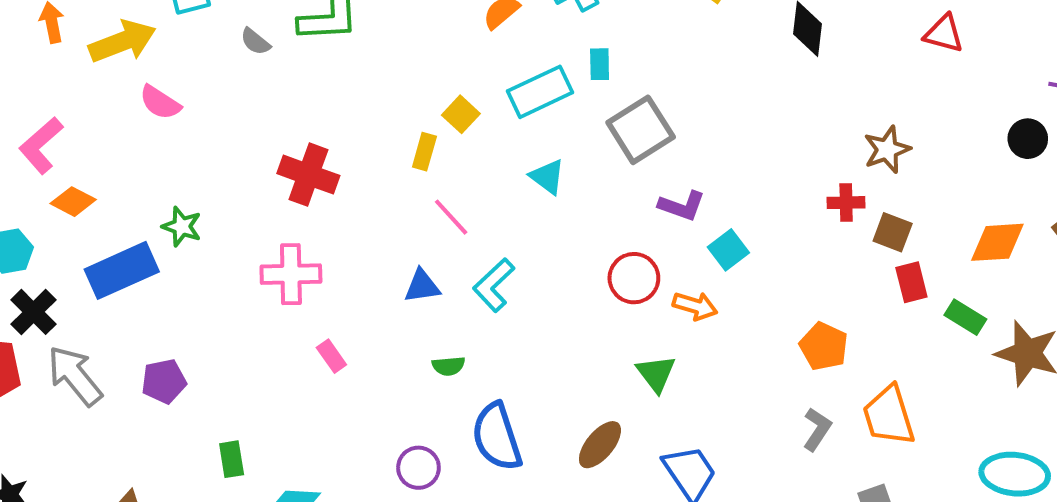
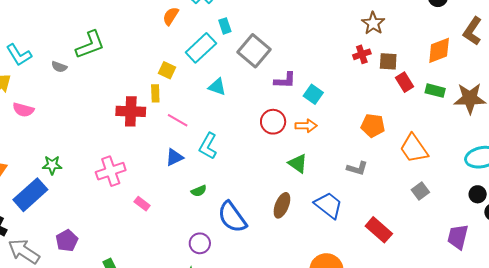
red cross: (308, 175) -> (131, 111), moved
gray L-shape: (817, 429) -> (357, 168), moved, turned 90

